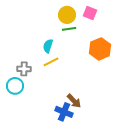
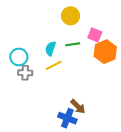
pink square: (90, 13) -> (95, 35), moved
green line: (69, 29) -> (73, 44), moved
cyan circle: (15, 86) -> (19, 57), moved

